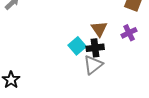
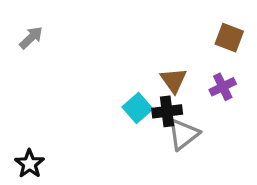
gray triangle: (93, 65) -> (183, 134), moved

